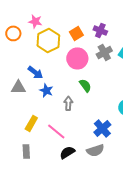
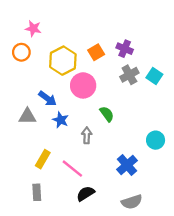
pink star: (35, 21) -> (33, 28), moved
pink circle: (77, 58) -> (83, 85), moved
gray semicircle: (95, 150) -> (132, 202), moved

